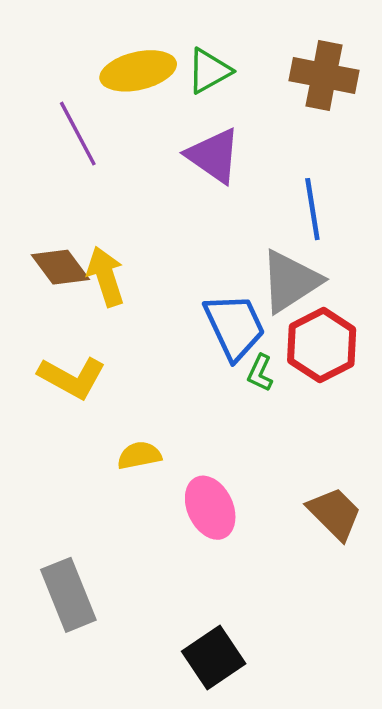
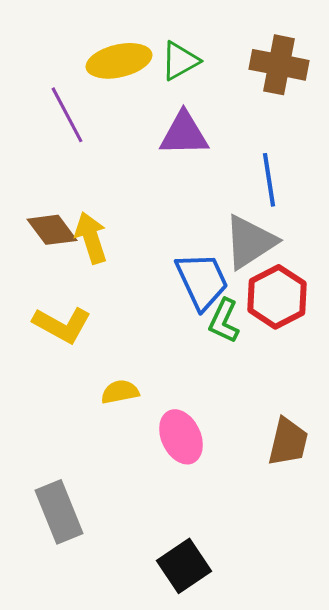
purple triangle: (214, 156) -> (184, 134), turned -36
green L-shape: (260, 373) -> (224, 321), size x1.4
brown trapezoid: (334, 513) -> (288, 442), turned 58

